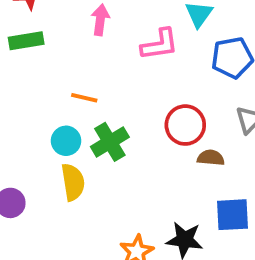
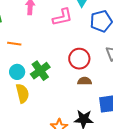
orange line: (84, 98) -> (14, 44), moved
brown semicircle: (211, 158) -> (85, 81), moved

